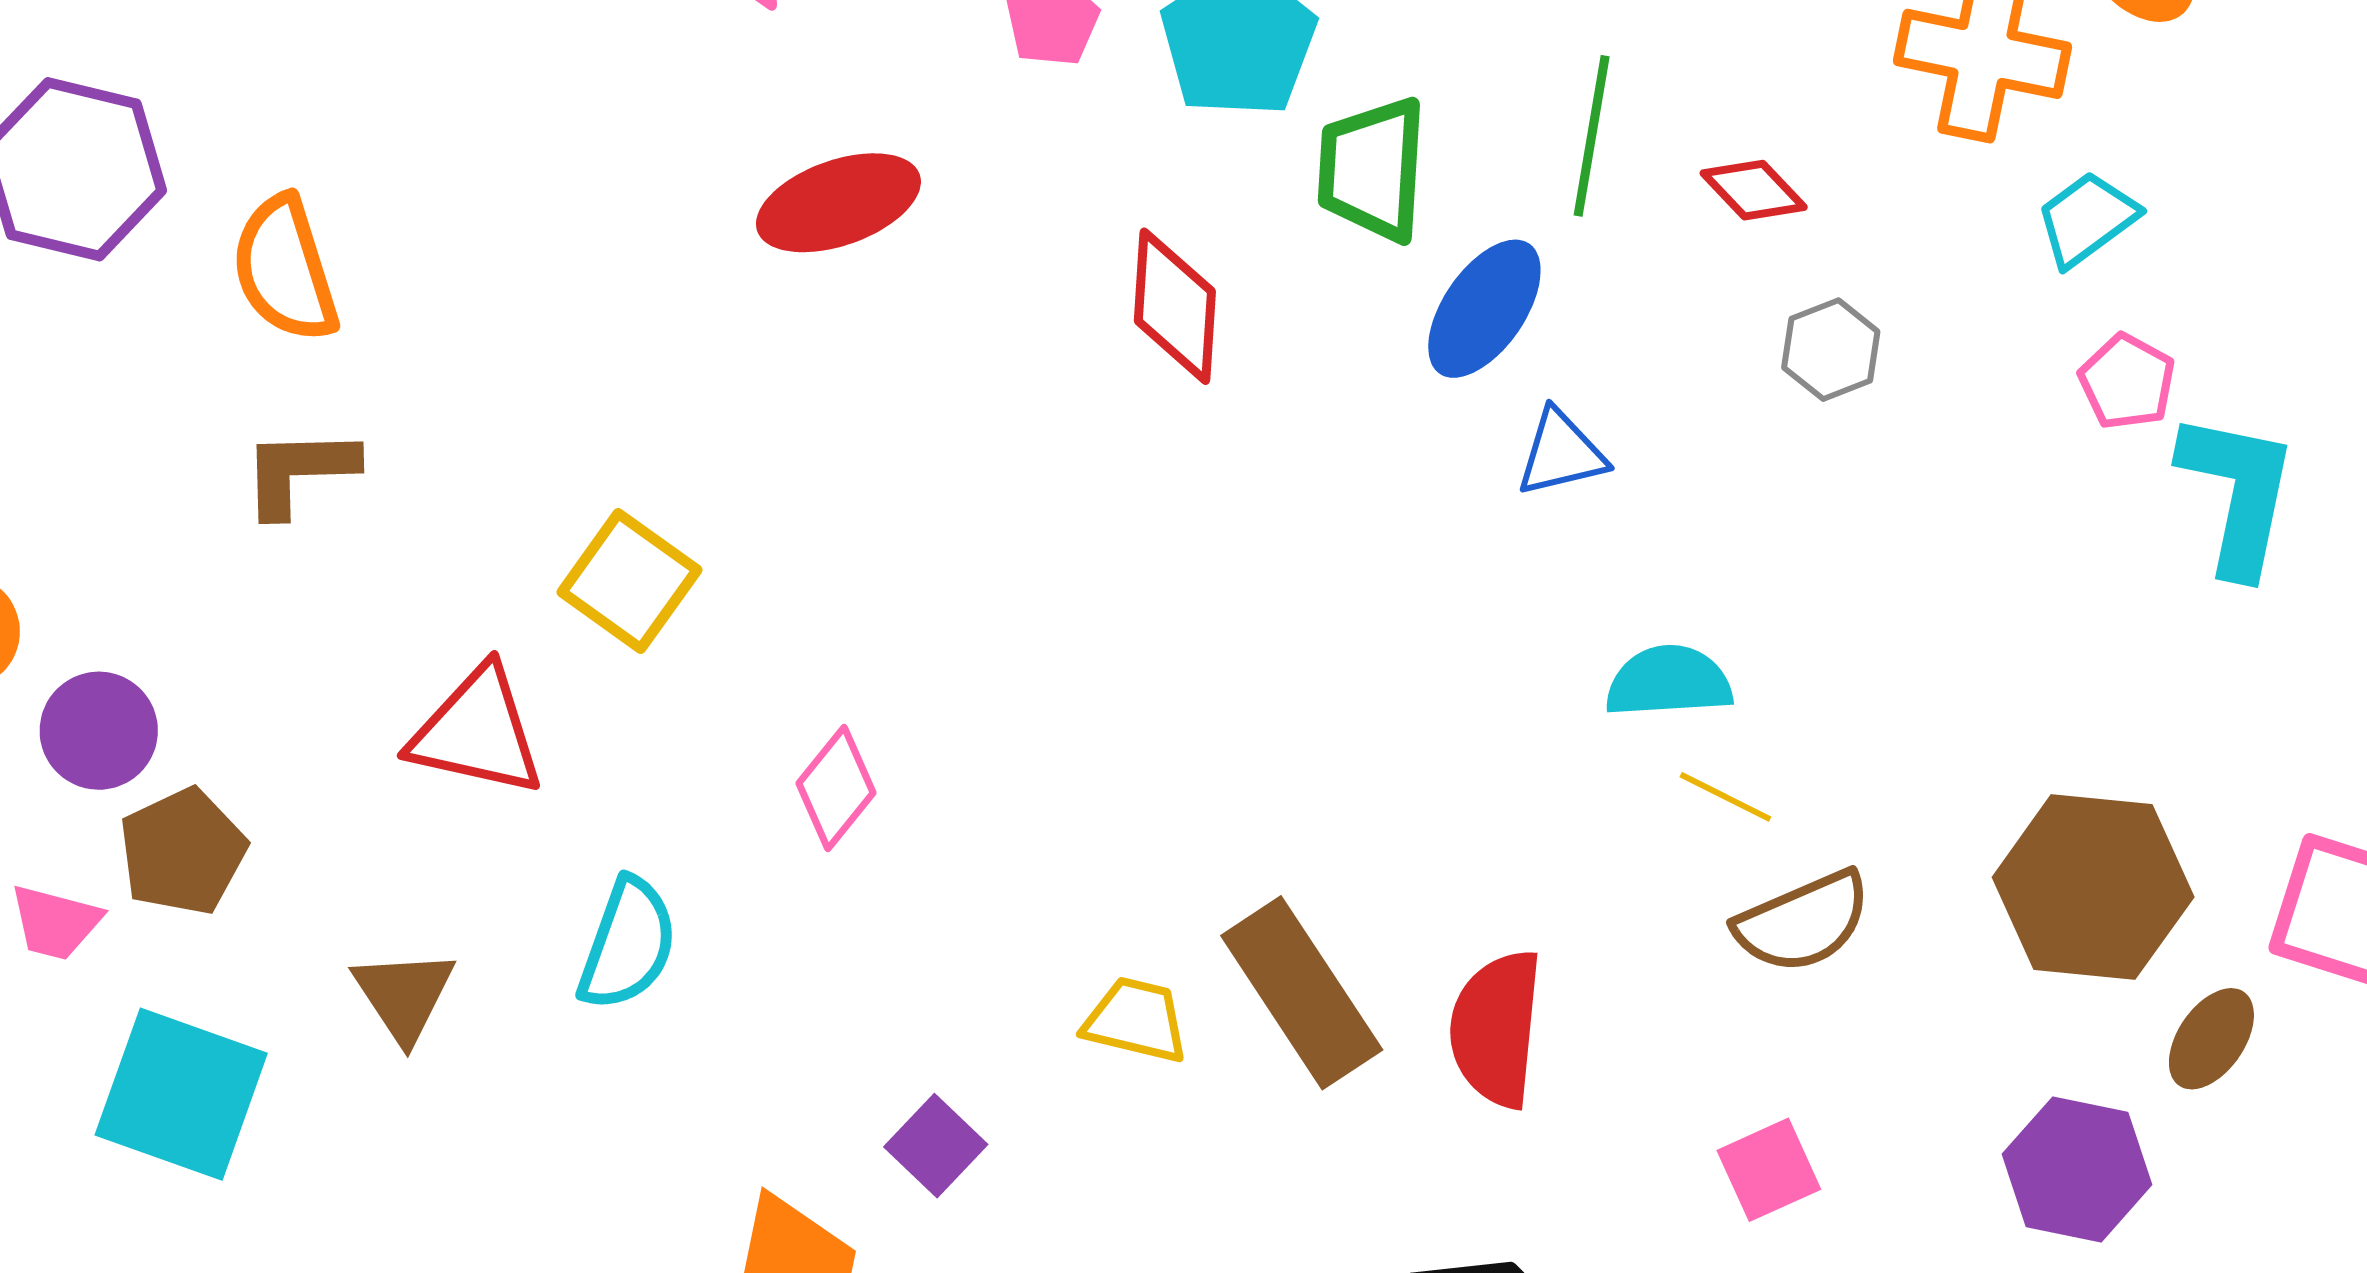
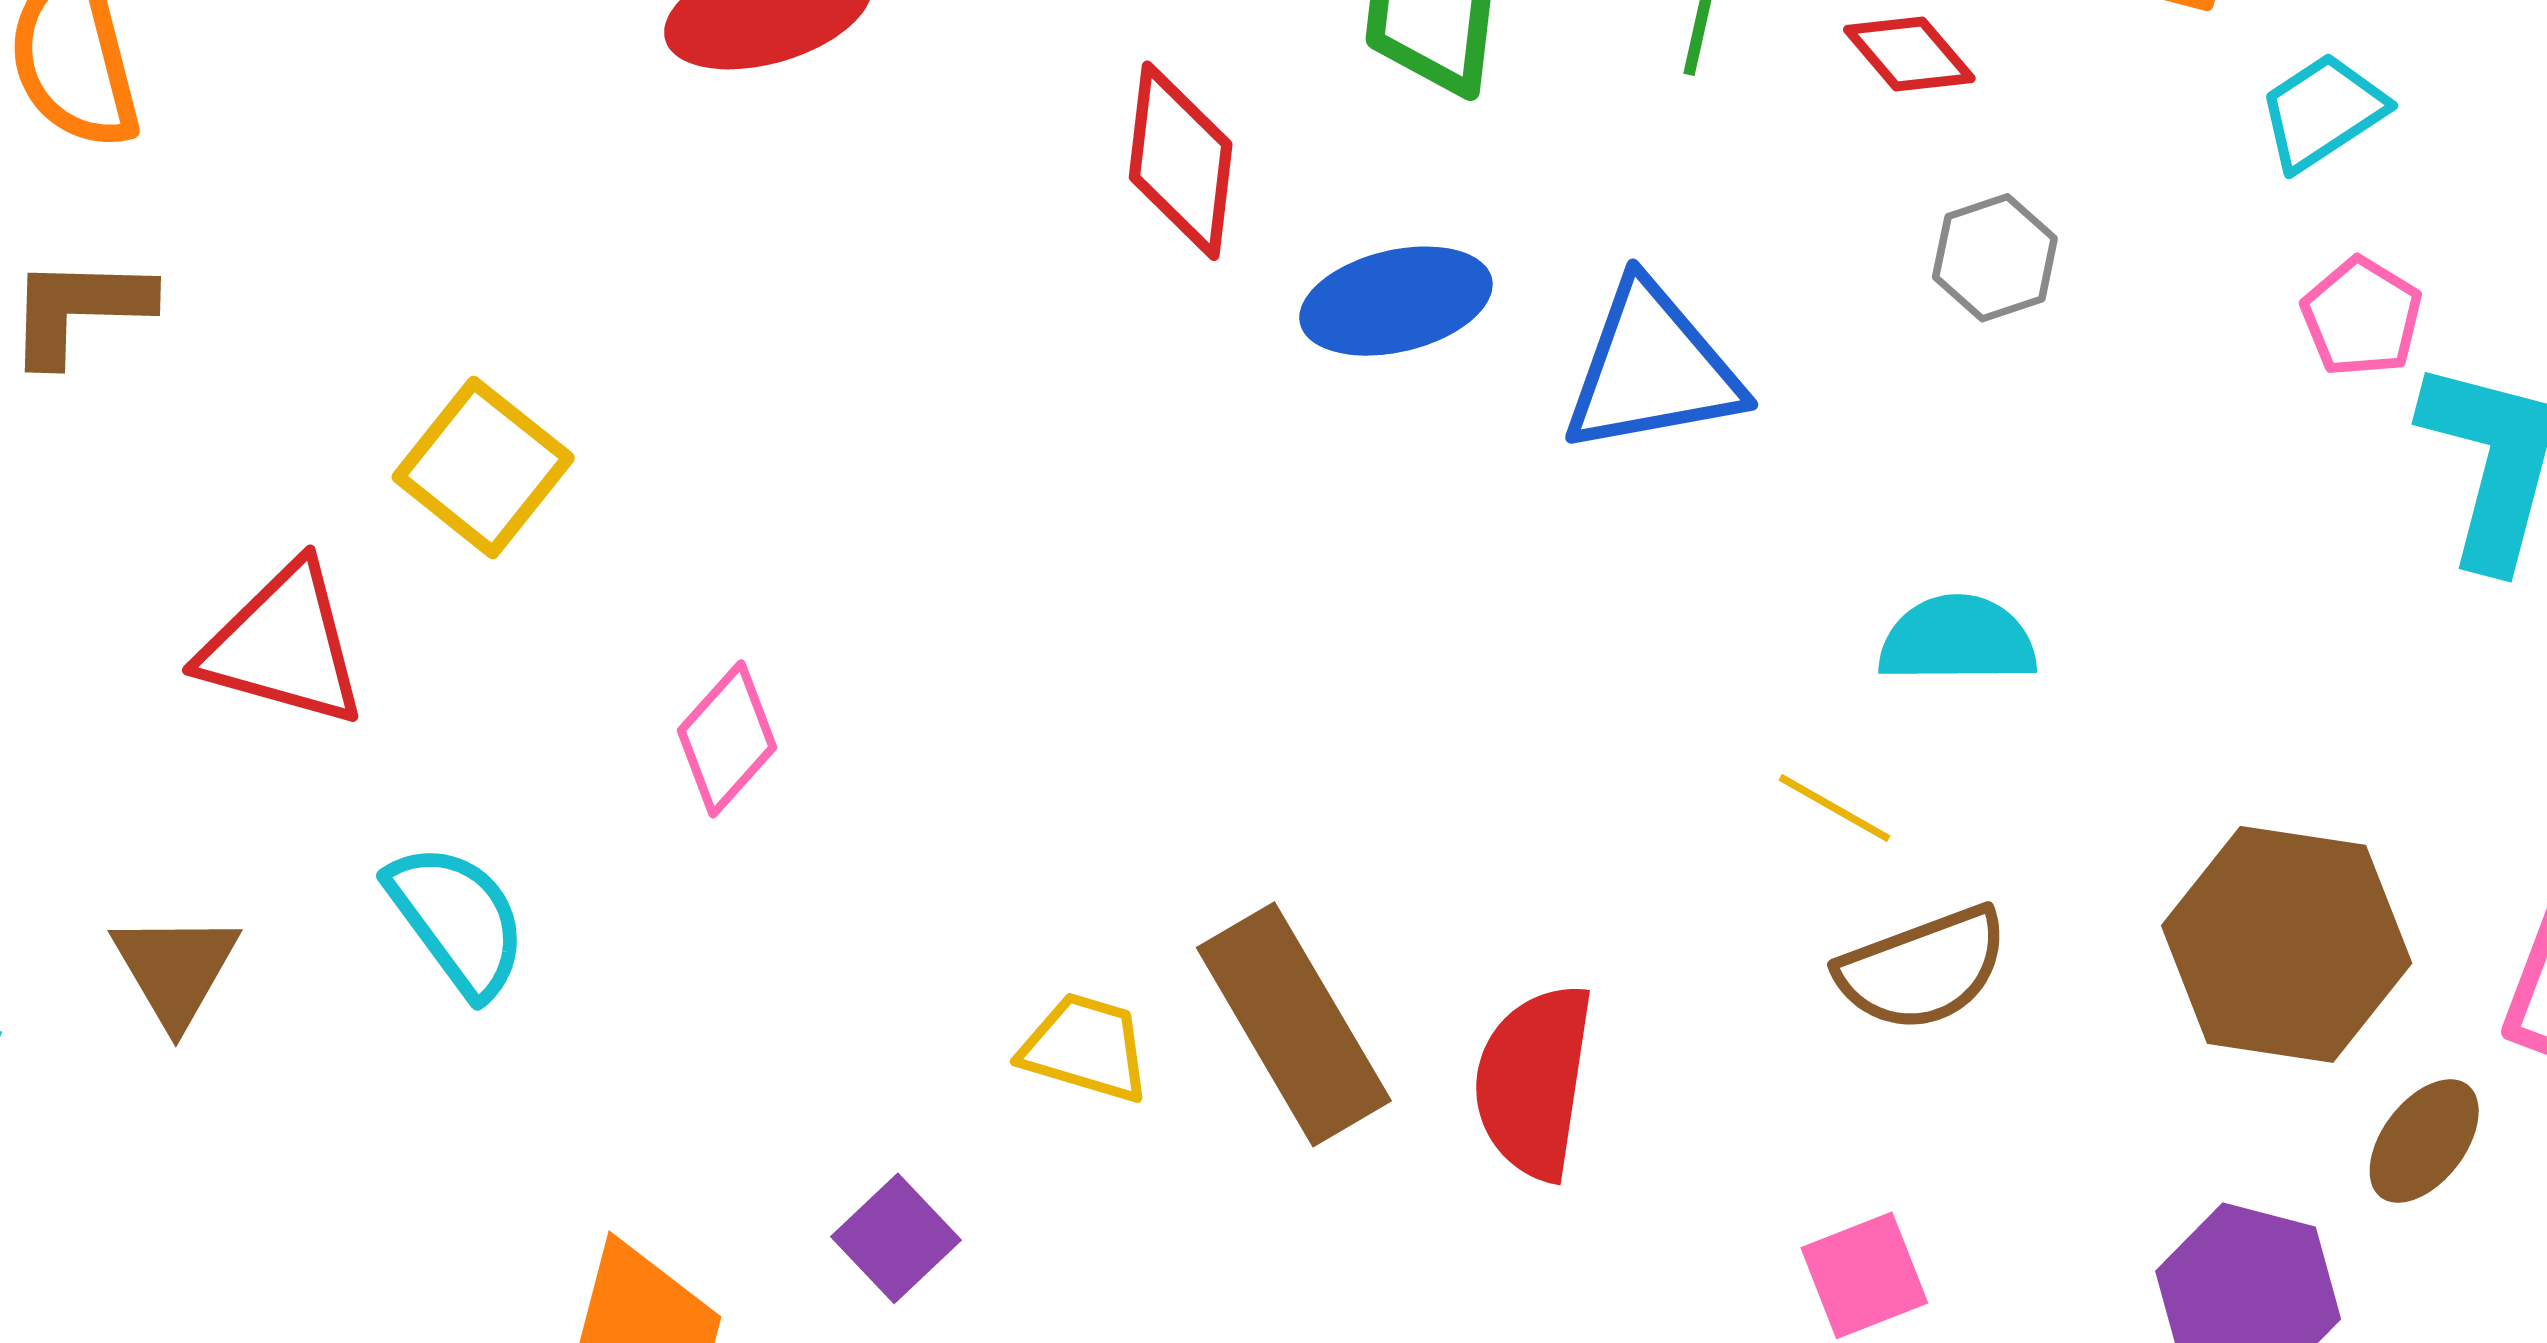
blue ellipse: (1484, 309) -> (1396, 301), moved, turned 39
blue triangle: (1561, 453) -> (1652, 369), size x1.6
cyan semicircle: (1669, 682) -> (1957, 640), moved
cyan semicircle: (628, 944) -> (457, 920), turned -59
purple square: (936, 1146) -> (896, 1238), moved

